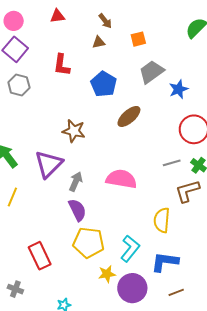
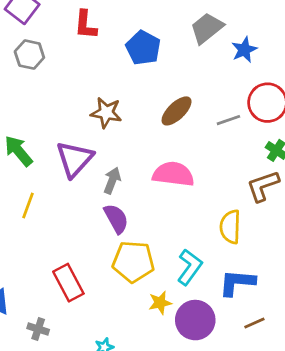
brown ellipse: (129, 116) -> (177, 111), moved
gray line: (172, 163) -> (228, 120), moved

